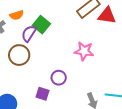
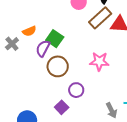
brown circle: (19, 55) -> (58, 66), moved
purple square: (43, 94) -> (62, 107), turned 32

